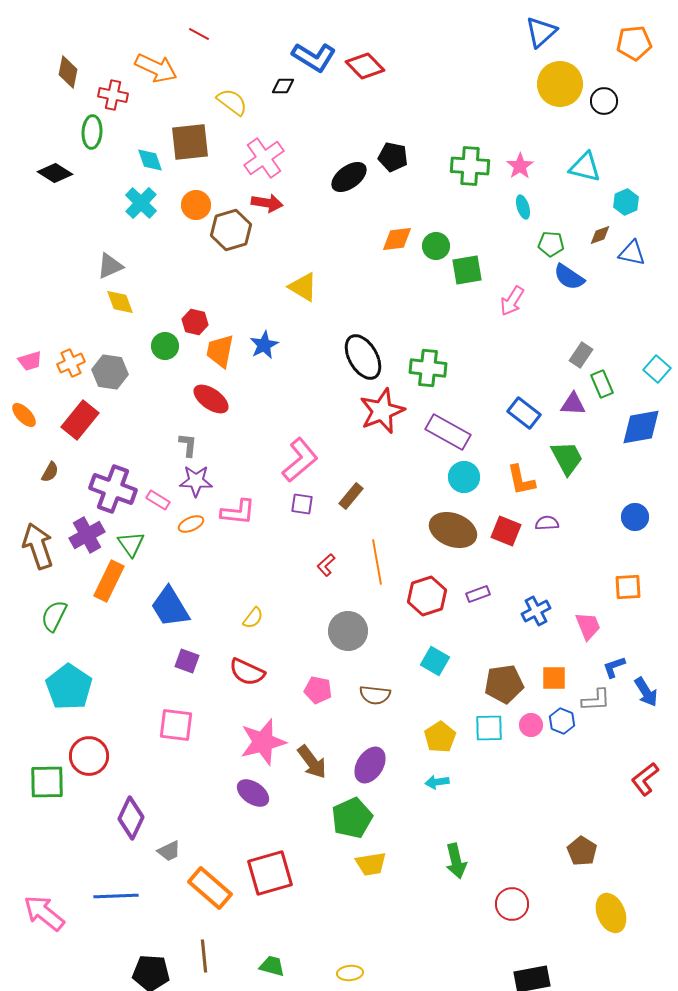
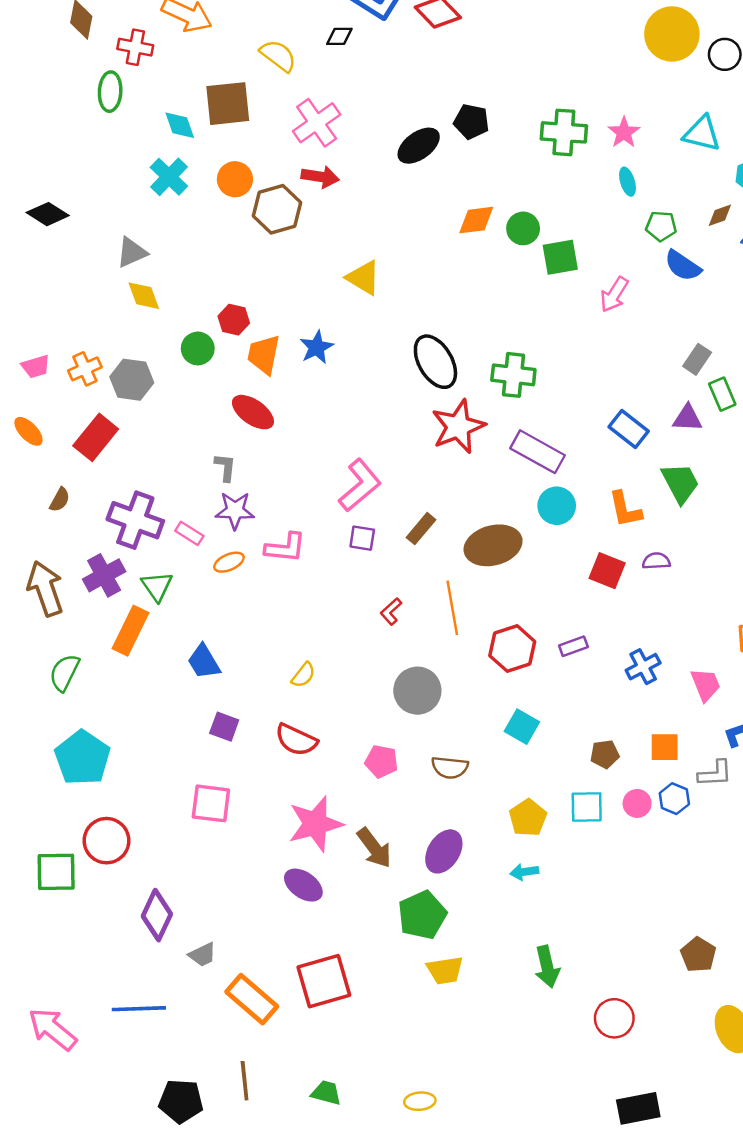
black diamond: (55, 173) -> (48, 214), moved
brown ellipse: (453, 530) -> (493, 545), moved, turned -36
blue trapezoid: (170, 607) -> (204, 662), size x0.7
brown pentagon: (504, 684) -> (605, 754), size x0.6

